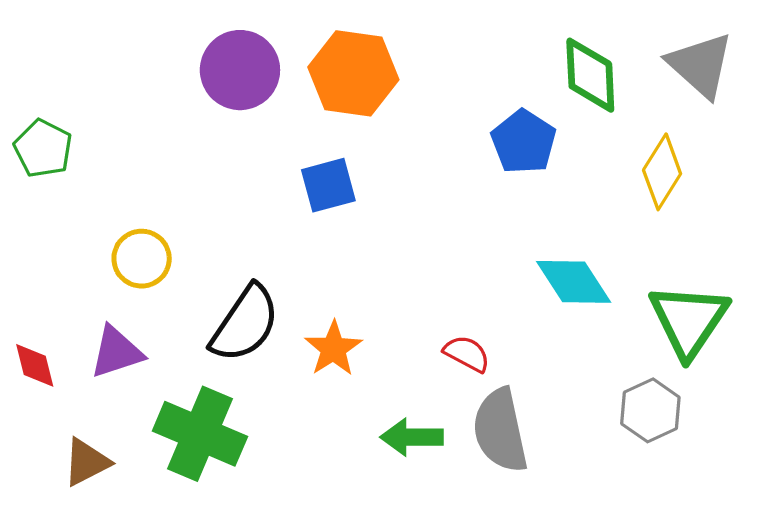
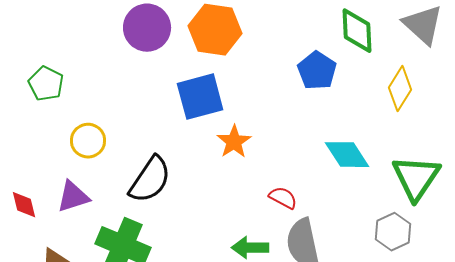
green pentagon: (43, 148) -> (46, 84), moved
blue square: (328, 185) -> (200, 97), size x1.4
orange star: (333, 349) -> (234, 142), moved

